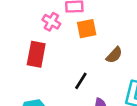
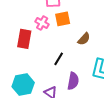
pink cross: (51, 22) -> (42, 23), moved

